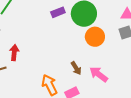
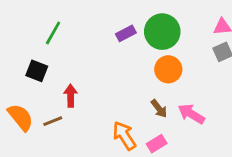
orange circle: (95, 37) -> (168, 69), moved

